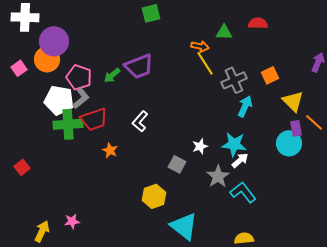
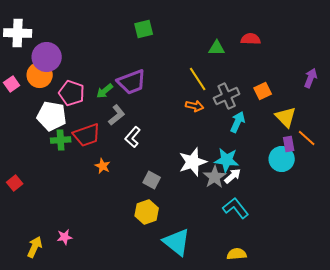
orange arrow: (200, 46) -> (195, 106), moved
gray L-shape: (81, 98) -> (117, 115), moved
green cross: (68, 124) -> (61, 140), size x0.7
white star: (200, 146) -> (193, 162), size x1.8
gray square: (177, 164) -> (152, 180), moved
gray star: (218, 176) -> (215, 177), moved

